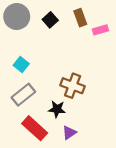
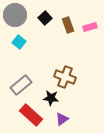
brown rectangle: (80, 18) -> (68, 25), moved
cyan square: (21, 65) -> (19, 42), moved

